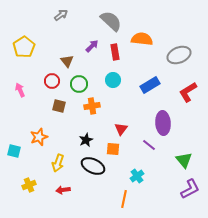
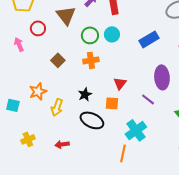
brown triangle: (67, 61) -> (66, 15), size x1.5
red circle: (52, 81) -> (38, 28), moved
green circle: (79, 84) -> (90, 35), moved
brown square: (59, 106) -> (58, 60), turned 32
yellow arrow: (58, 163) -> (57, 107), moved
cyan cross: (137, 176) -> (136, 130), size x1.5

